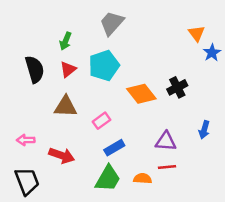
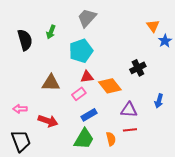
black semicircle: (35, 69) -> (25, 40), moved
red triangle: (68, 69) -> (87, 77), moved, turned 32
orange diamond: (141, 94) -> (110, 86), moved
orange semicircle: (143, 179) -> (111, 139), turned 72

